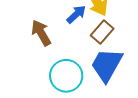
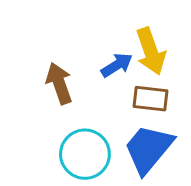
brown rectangle: (102, 32) -> (151, 99), turned 45

